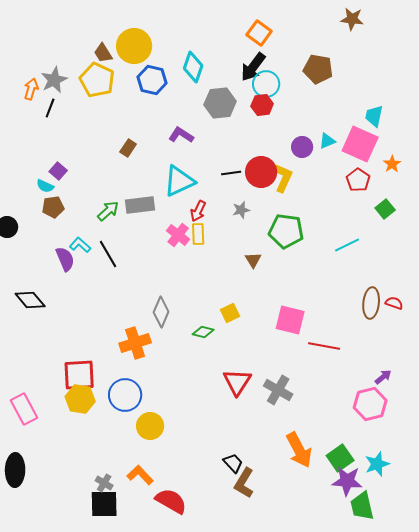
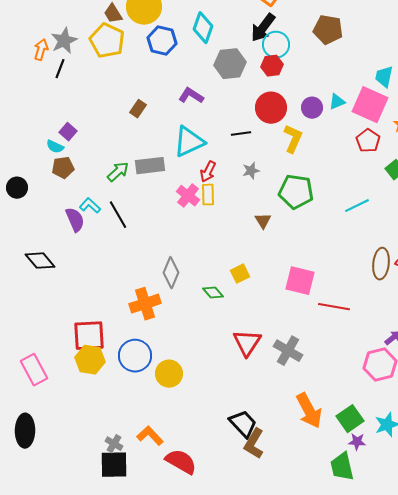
red circle: (261, 172) -> (271, 108), moved
green diamond: (203, 332) -> (213, 293), turned 35
yellow circle: (150, 426) -> (169, 374), moved
black trapezoid: (233, 463) -> (243, 424), size x1.4
purple star: (347, 481) -> (357, 442), size x0.6
green trapezoid: (362, 506) -> (342, 467), moved

